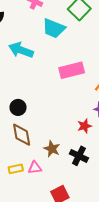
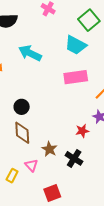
cyan trapezoid: (54, 28) -> (76, 45), moved
pink triangle: (35, 168) -> (31, 165), turned 48
yellow rectangle: (16, 169) -> (12, 176), moved, turned -56

